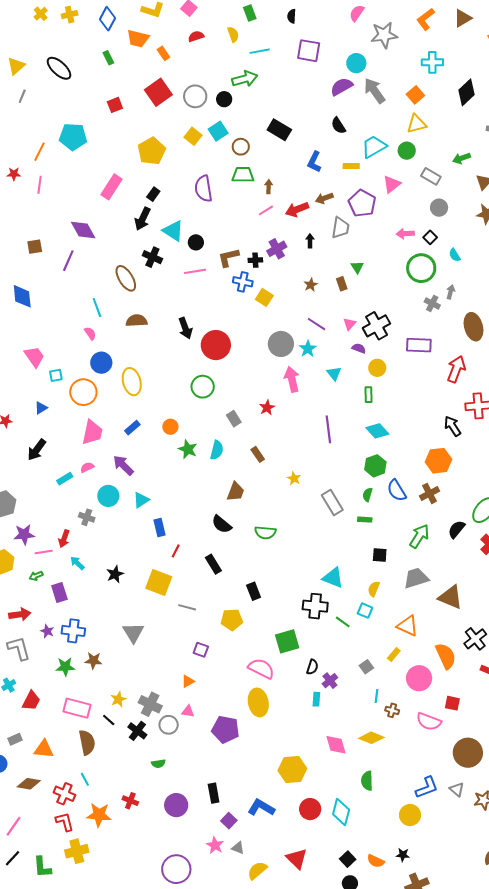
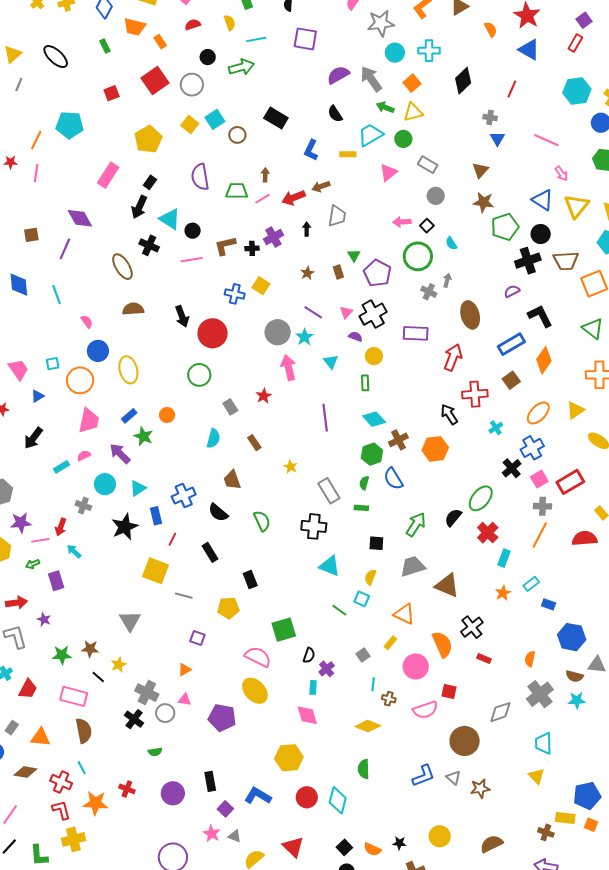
cyan circle: (356, 63) -> (395, 53), moved
black circle: (224, 99) -> (208, 57), moved
green arrow: (462, 158) -> (385, 107), moved, turned 42
green trapezoid: (243, 175) -> (237, 191), moved
purple pentagon: (362, 203) -> (377, 273), moved
blue cross: (243, 282) -> (235, 294), moved
cyan line: (97, 308) -> (57, 295), moved
pink trapezoid: (34, 357) -> (18, 370), moved
green star: (188, 449) -> (143, 436), moved
brown trapezoid: (236, 492) -> (232, 480), turned 140
brown cross: (430, 493) -> (398, 440), moved
green semicircle: (265, 533) -> (262, 521), turned -120
black star: (115, 574) -> (125, 527), moved, size x1.5
black cross: (315, 606) -> (314, 526), moved
blue cross: (73, 631) -> (184, 496), moved, turned -30
yellow star: (118, 699) -> (119, 665), moved
yellow ellipse: (258, 702) -> (255, 691), turned -32
black line: (109, 720) -> (98, 677), moved
pink semicircle: (429, 722) -> (425, 710), turned -40
gray rectangle: (15, 739) -> (12, 728), turned -32
pink diamond: (336, 745) -> (307, 715), moved
yellow circle: (410, 815) -> (440, 836), moved

